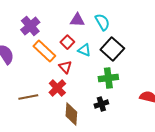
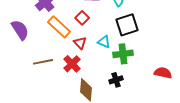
black square: (112, 49) -> (127, 25), turned 30
cyan triangle: (84, 50) -> (104, 42), moved
brown line: (28, 97) -> (43, 62), moved

